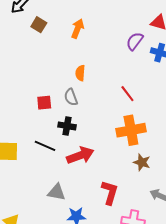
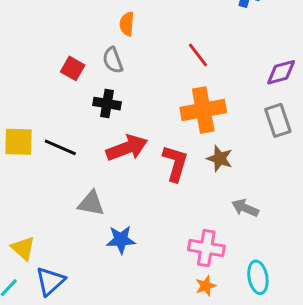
red square: (44, 103) -> (73, 68), turned 35
black line: (45, 146) -> (60, 147), moved
red L-shape: (110, 192) -> (175, 163), moved

